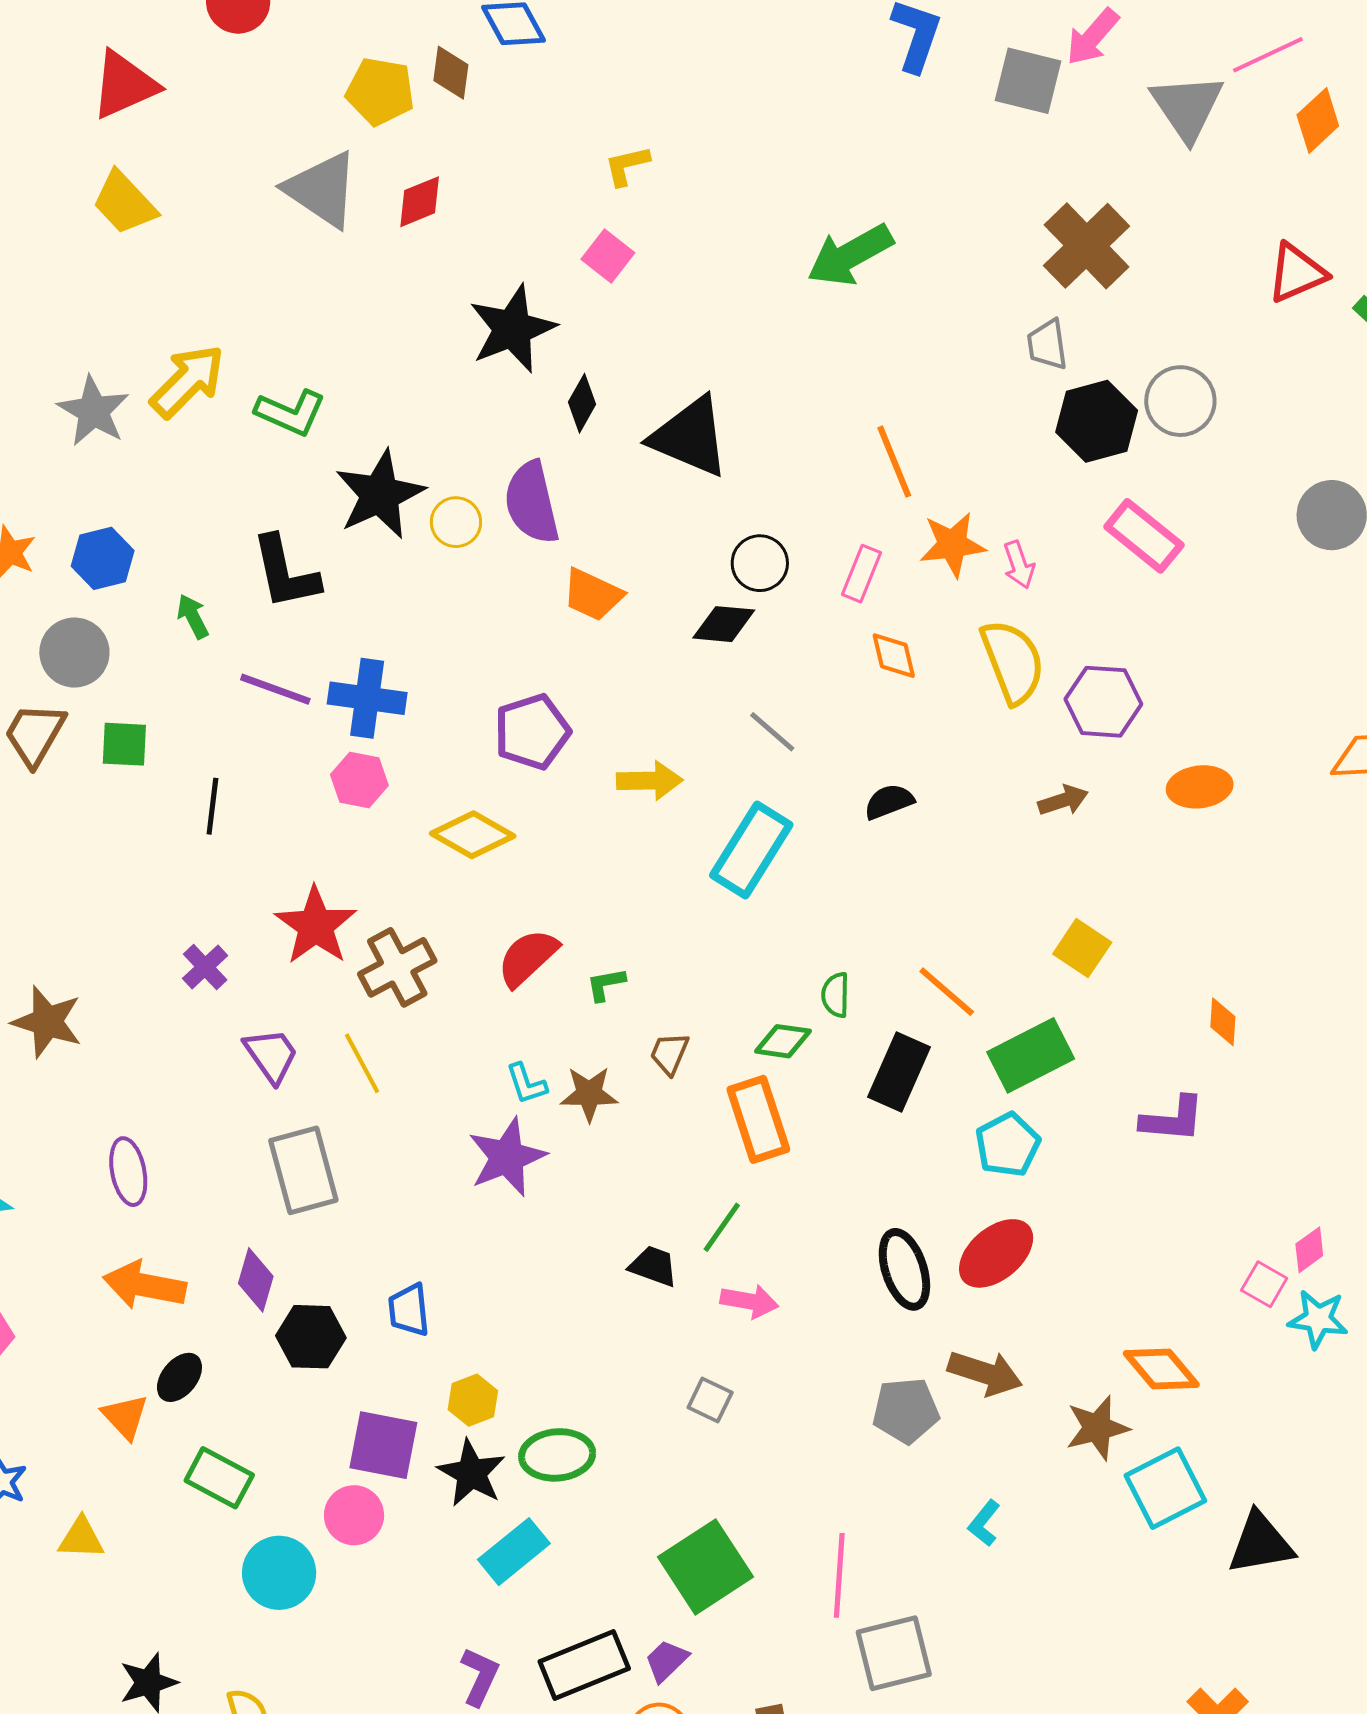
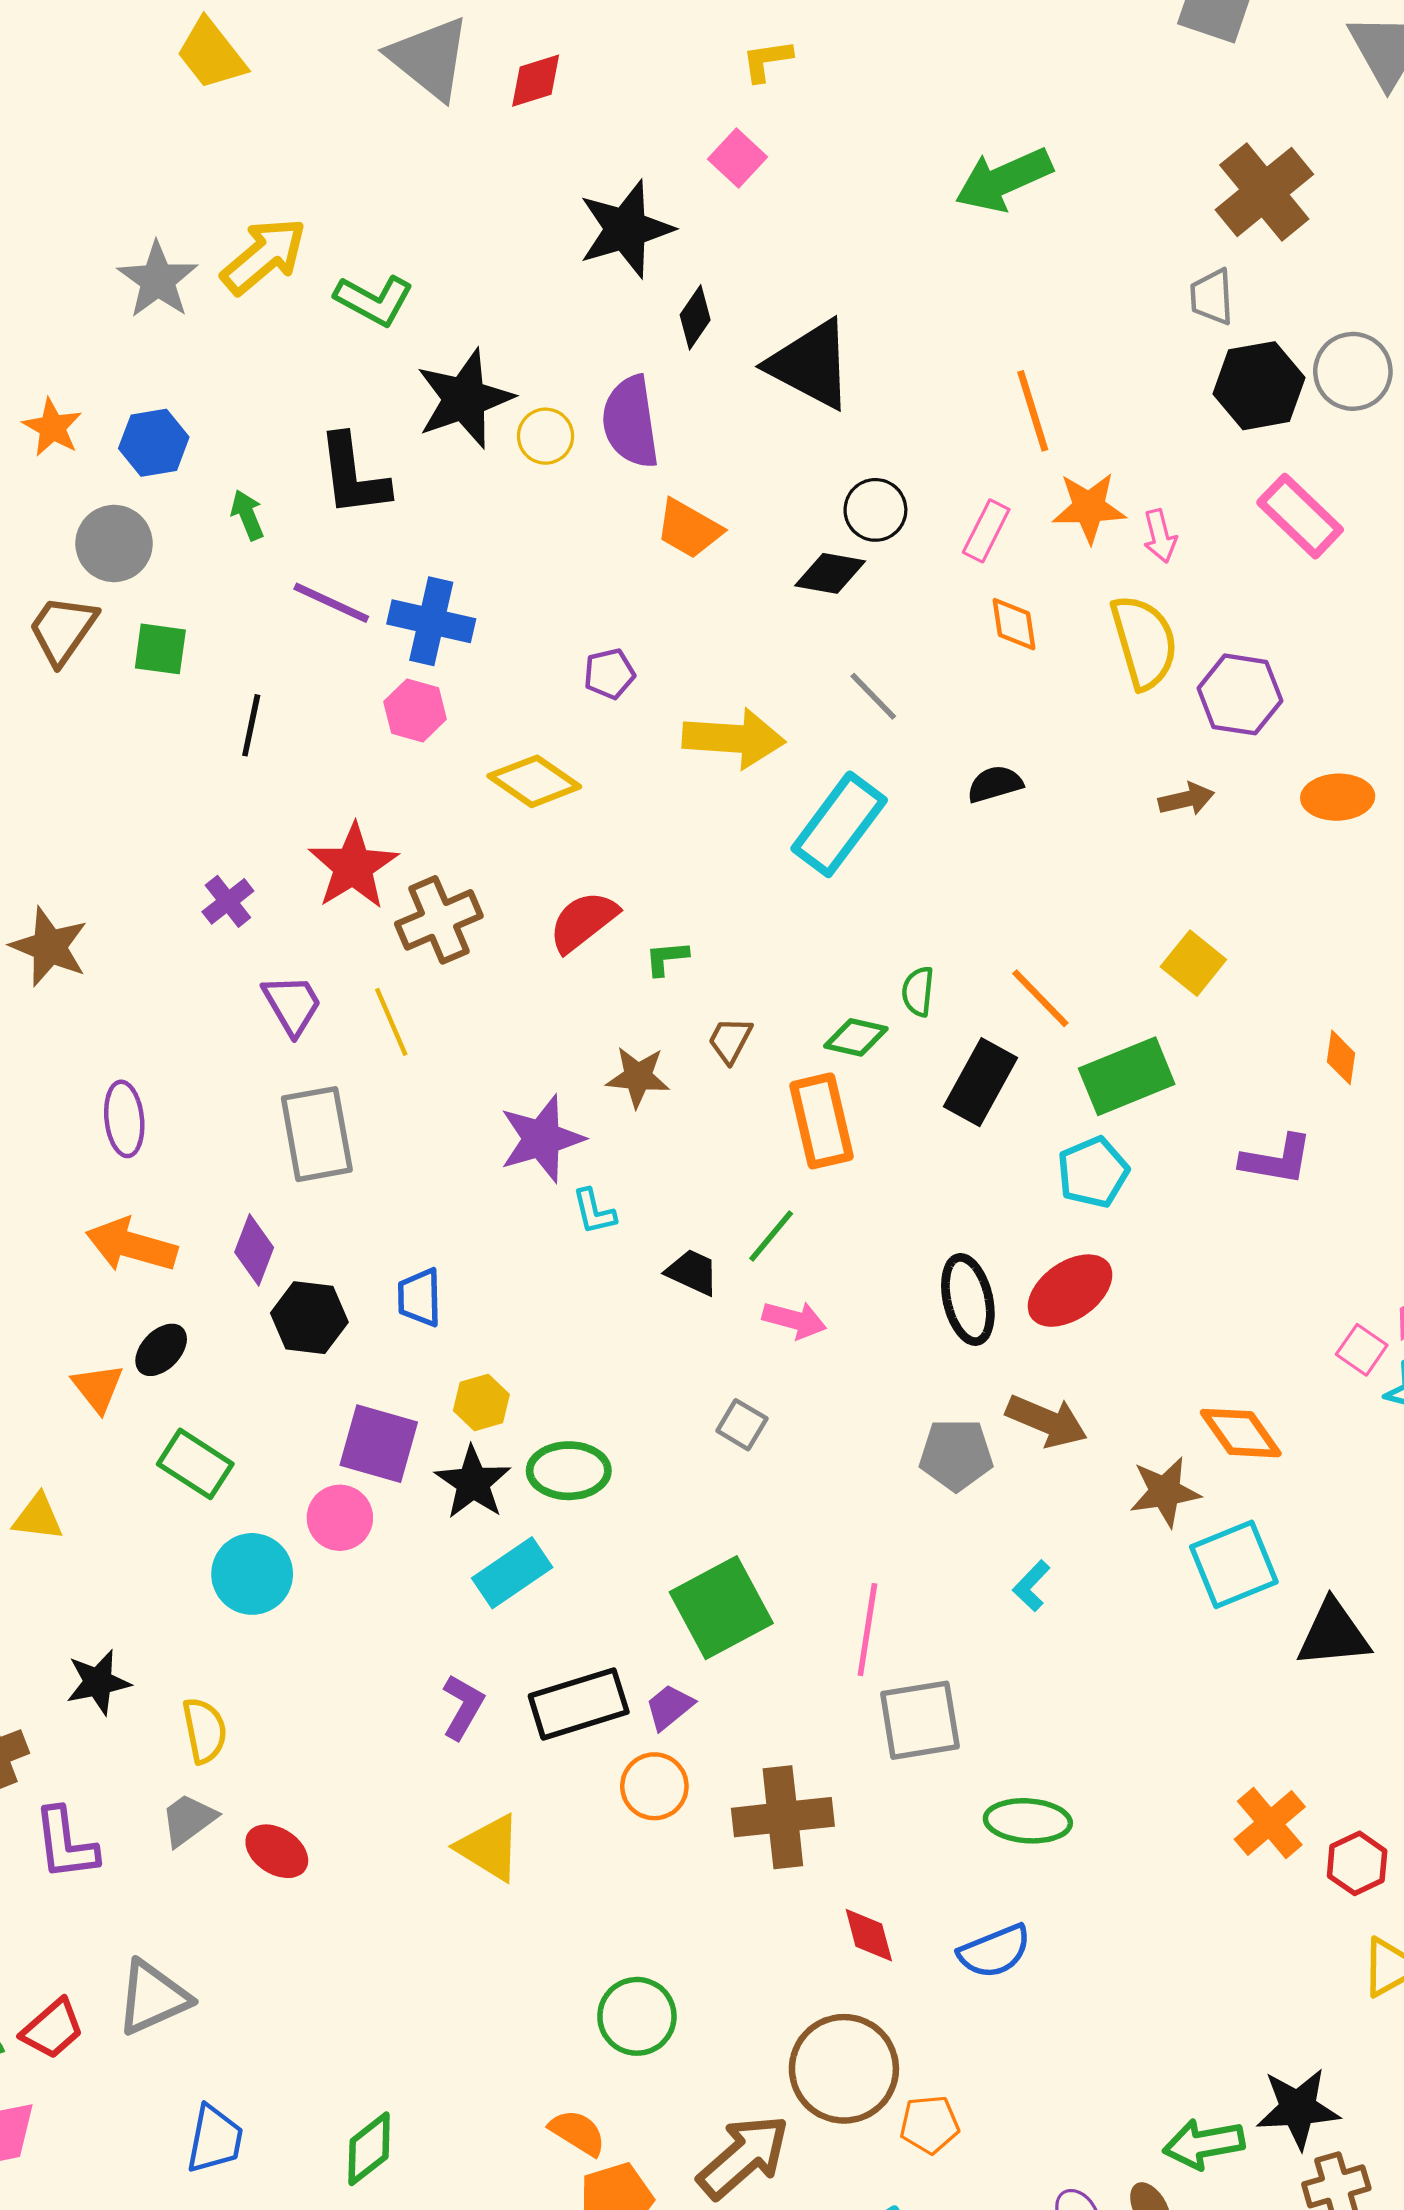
purple pentagon: (532, 732) -> (609, 674), size x0.6
yellow arrow: (650, 781) -> (734, 738), size x1.4
cyan L-shape: (526, 1084) -> (594, 1212), moved

